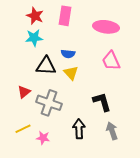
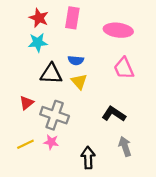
black L-shape: (102, 102) -> (114, 114), turned -40
black arrow: (79, 129) -> (88, 158), moved
pink star: (43, 138) -> (51, 142), moved

